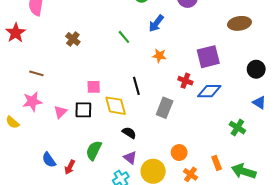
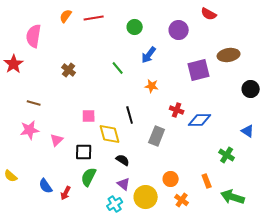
purple square: (208, 57) -> (199, 70), moved
black circle: (256, 69) -> (251, 89), moved
black square: (83, 110) -> (84, 152), moved
yellow semicircle: (12, 122) -> (11, 176), moved
orange rectangle: (217, 163) -> (207, 181), moved

